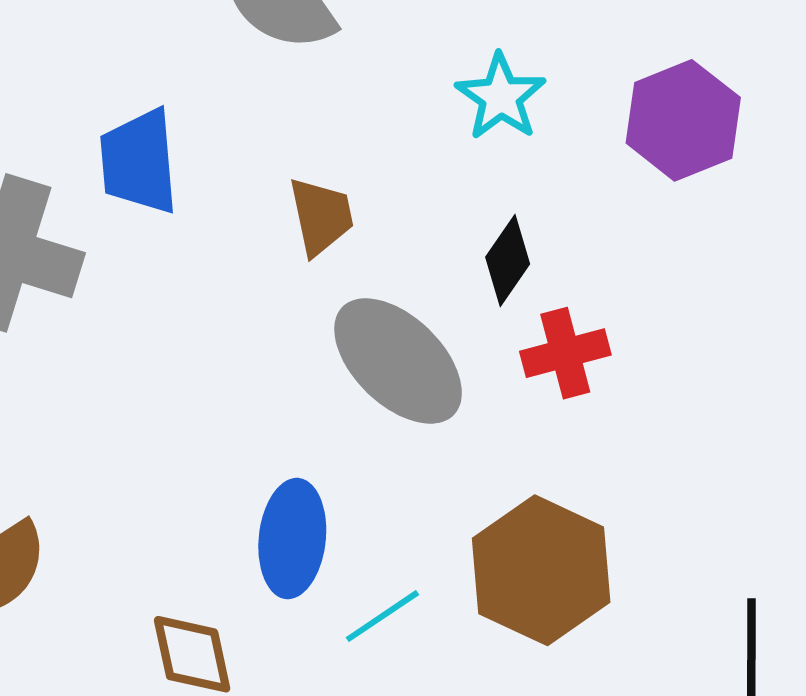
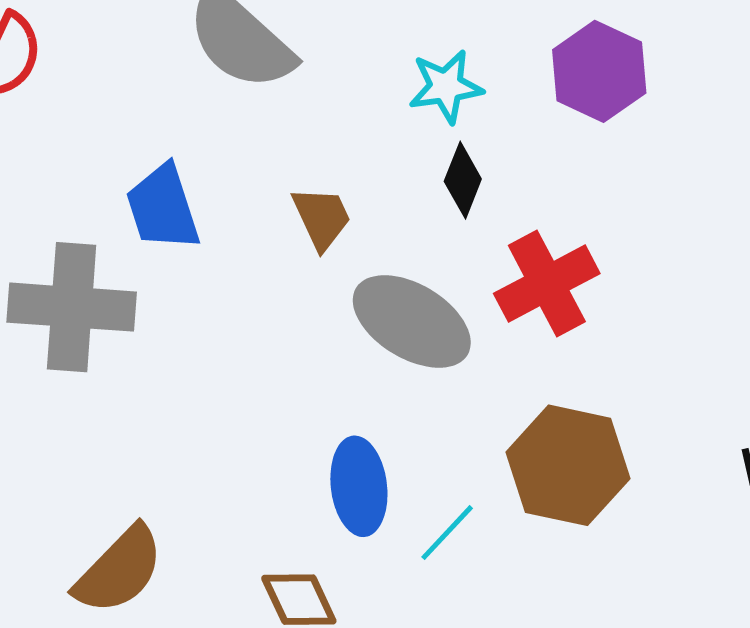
cyan star: (501, 97) -> (446, 87), turned -30
black diamond: (508, 260) -> (463, 180), moved
red cross: (565, 353) -> (547, 284), size x1.4

